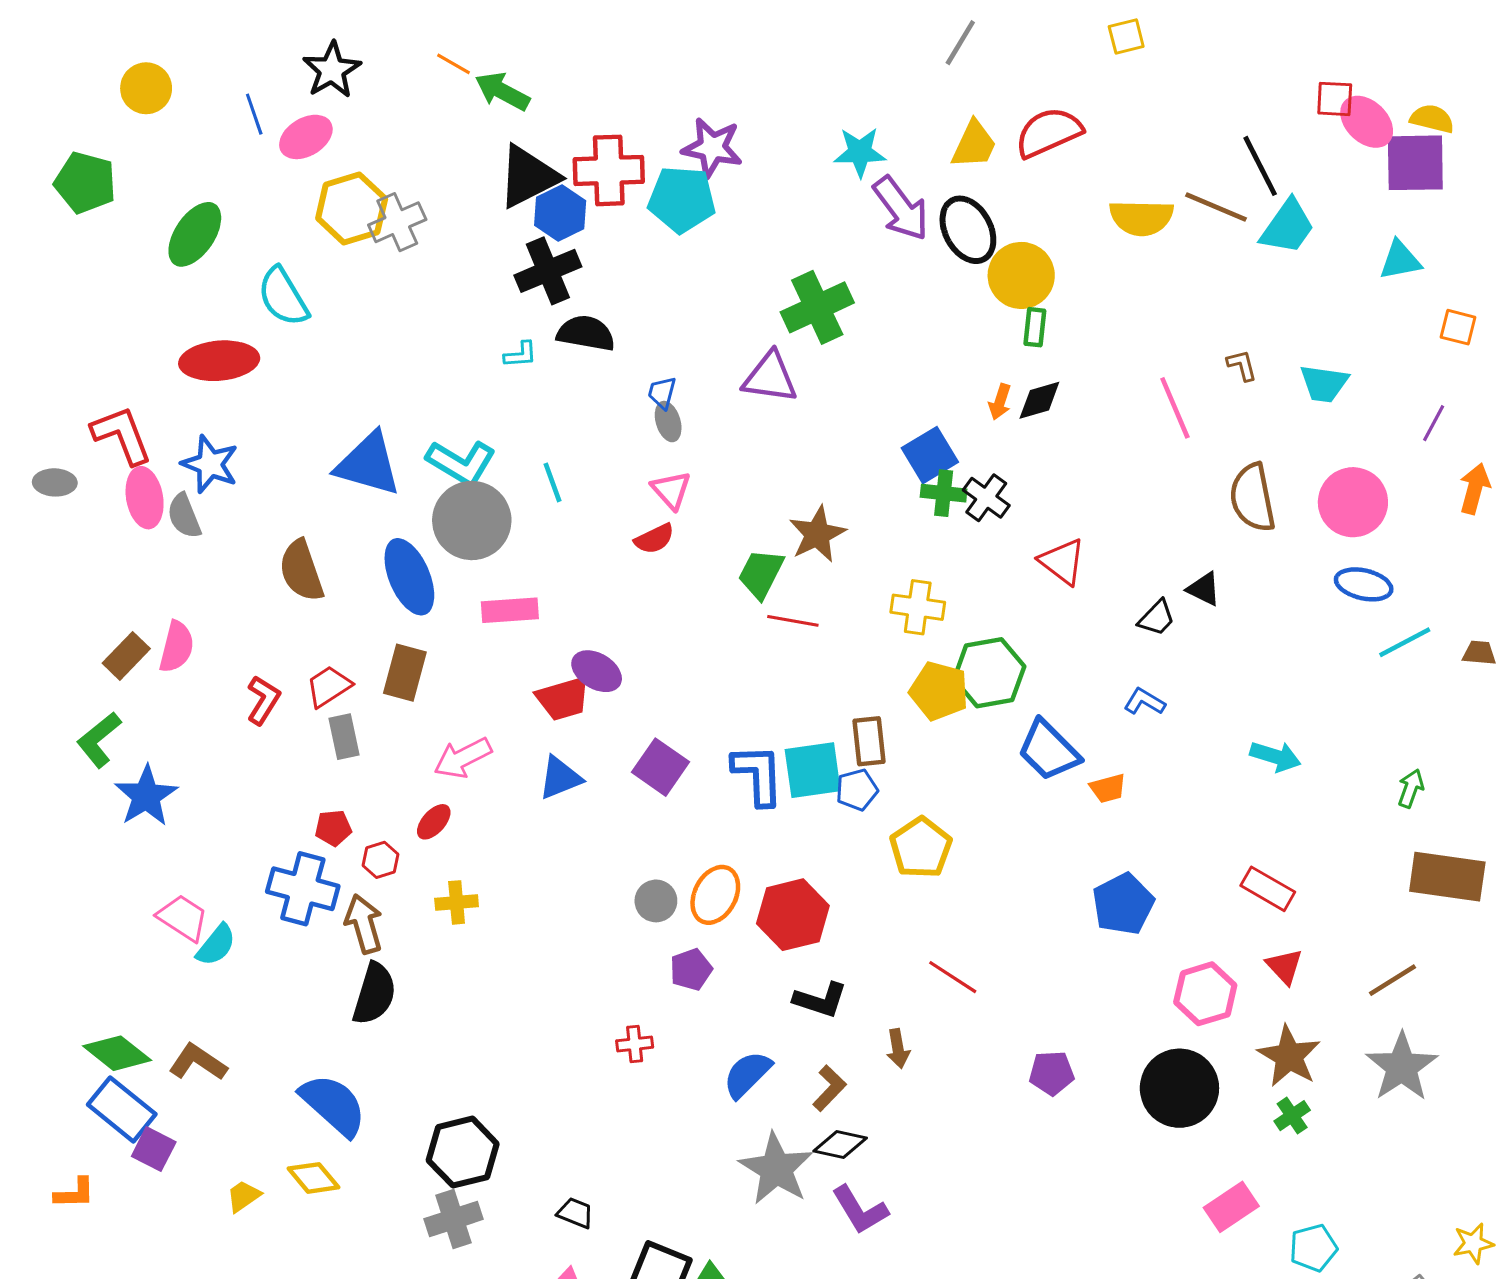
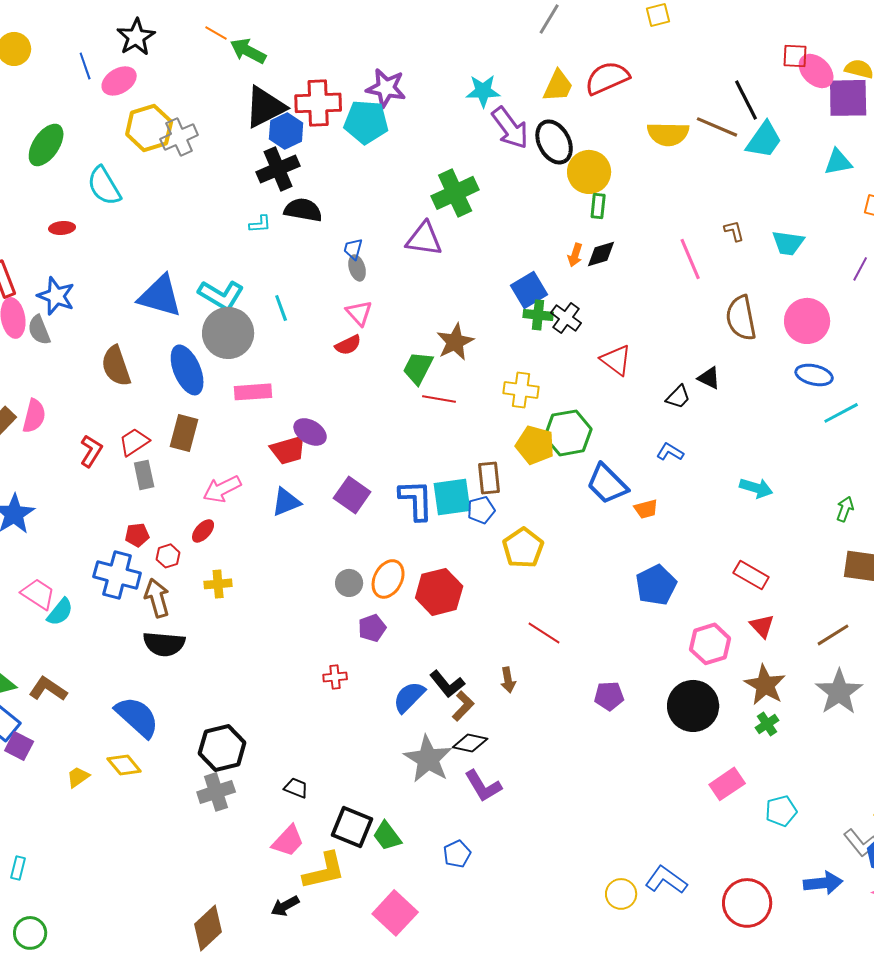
red ellipse: (219, 361) -> (62, 228), size x0.5
black semicircle: (374, 994) -> (164, 644), turned 78
black L-shape: (820, 1000) -> (447, 684), moved, turned 33

